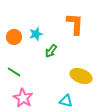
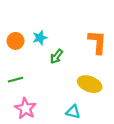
orange L-shape: (75, 24) -> (97, 42), moved
green line: (14, 72) -> (15, 80), turned -48

